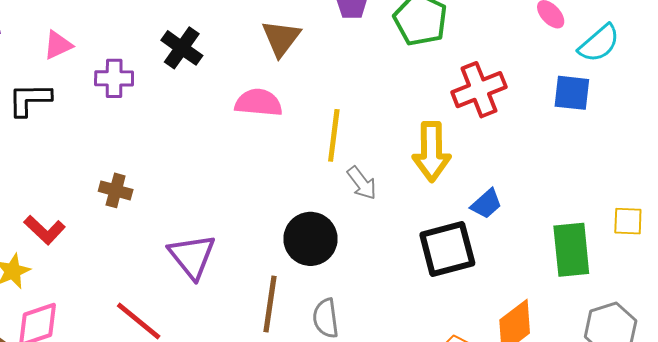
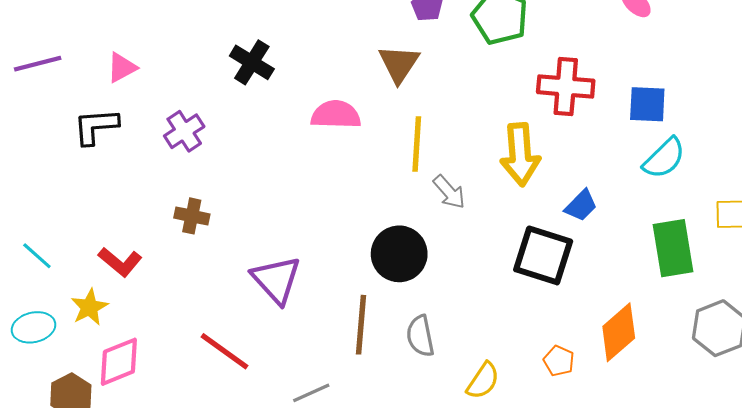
brown triangle: (281, 38) -> (399, 64), moved
cyan semicircle: (599, 43) -> (664, 158), moved
purple cross: (114, 78) -> (184, 131), moved, turned -30
red cross: (479, 90) -> (566, 86), turned 30
blue square: (572, 93) -> (647, 104), moved
black square: (447, 249) -> (543, 255), turned 36

